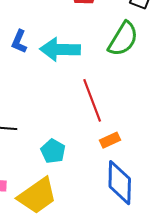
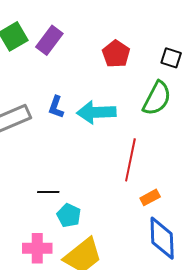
red line: (92, 100) -> (130, 160), turned 36
cyan pentagon: (53, 151) -> (69, 215), moved

